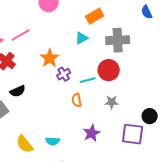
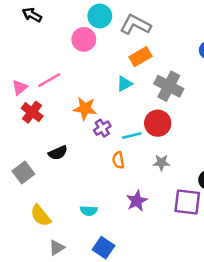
gray cross: (118, 40) -> (169, 86), turned 30
orange star: (50, 58) -> (85, 108), turned -30
black semicircle: (18, 91) -> (58, 153), moved
yellow semicircle: (25, 144) -> (41, 216), moved

